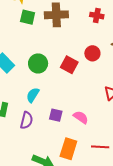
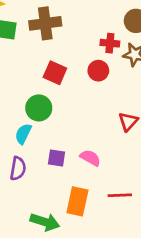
red cross: (97, 16) -> (110, 43), moved
green circle: (38, 63) -> (39, 108), moved
red square: (69, 65) -> (55, 73), moved

